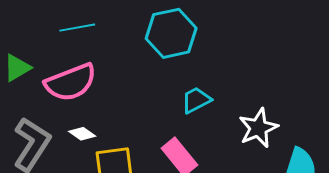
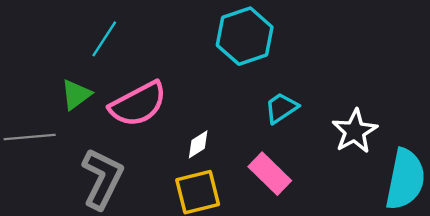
cyan line: (77, 28) -> (104, 39), moved, turned -40
white diamond: (82, 134) -> (198, 144), moved, turned -60

